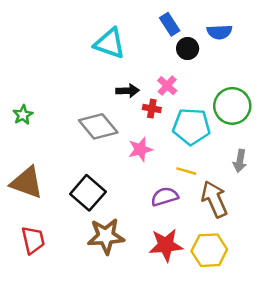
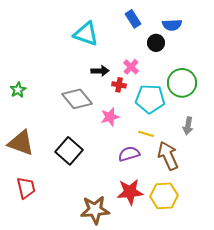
black circle: (188, 49) -> (156, 43), moved
brown star: (106, 236) -> (95, 210), moved

